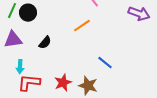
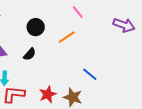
black circle: (28, 13) -> (36, 27), moved

